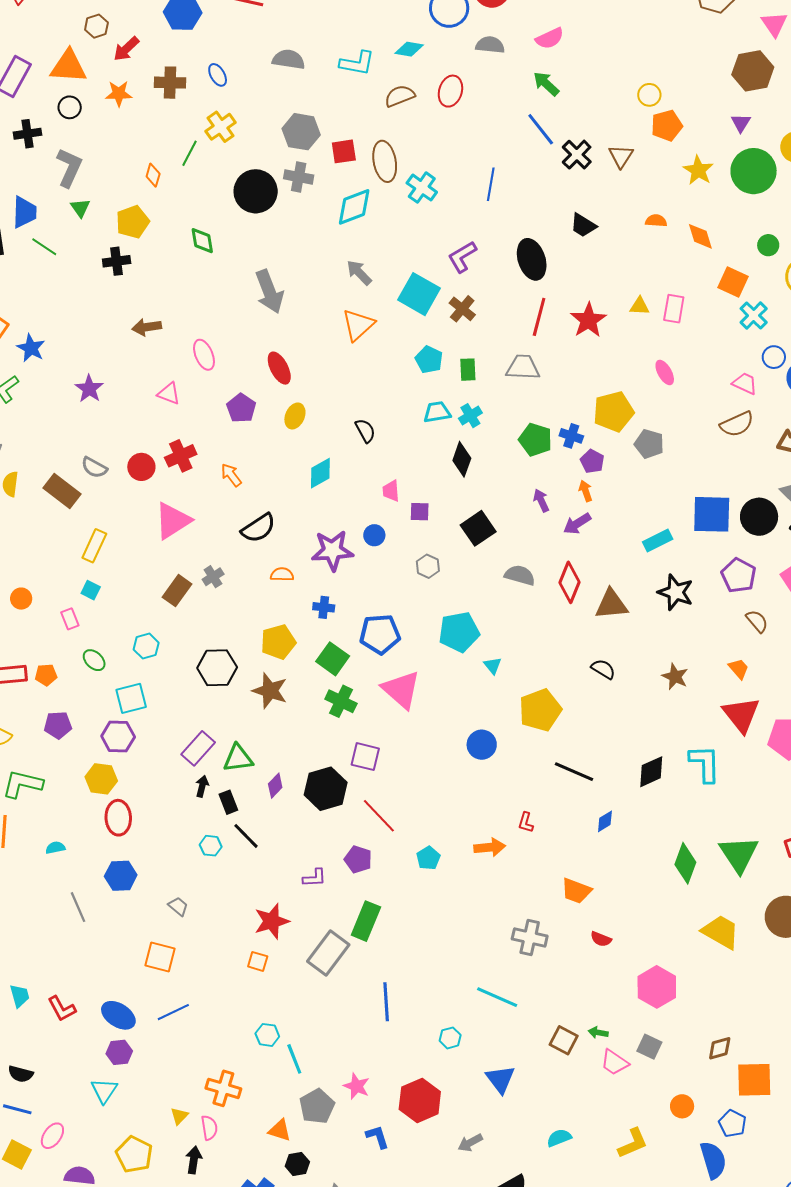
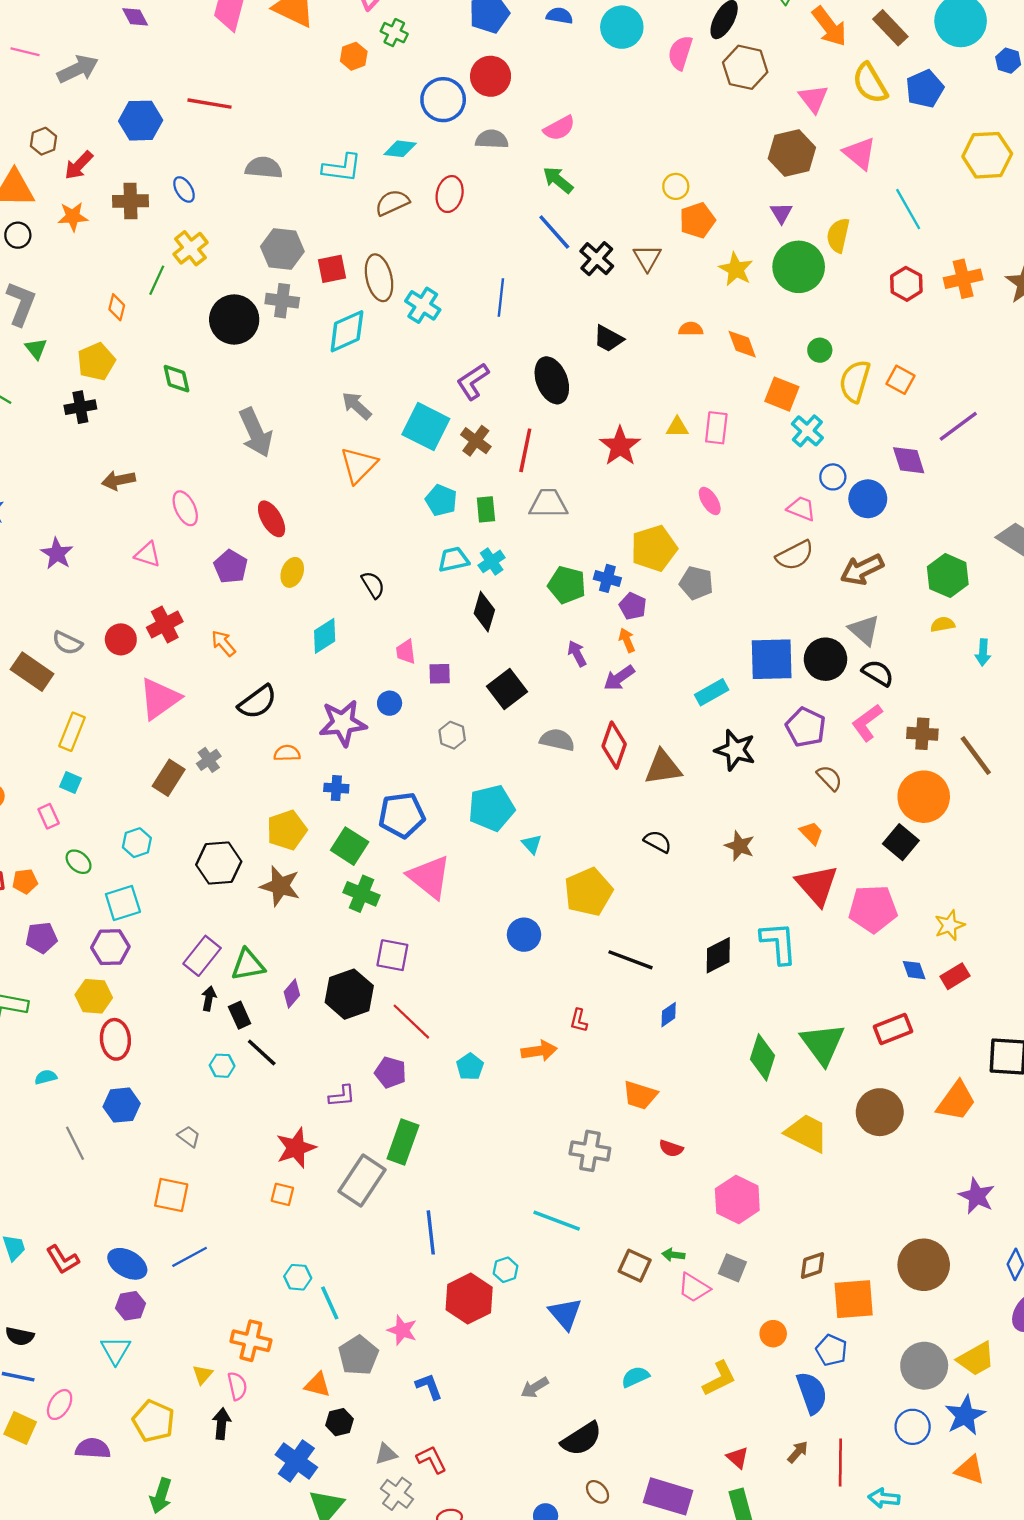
red line: (539, 317) -> (525, 450), moved
red hexagon: (420, 1100) -> (469, 1299), moved

